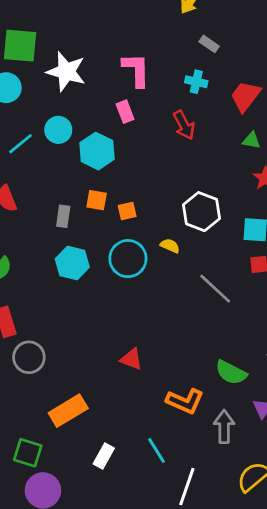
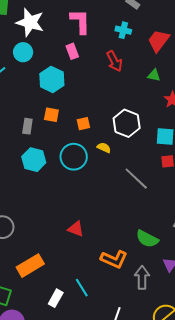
cyan circle: (58, 130) -> (23, 52), moved
green triangle: (251, 140) -> (154, 75), moved
orange square: (127, 211) -> (83, 124), moved
cyan line: (156, 450) -> (82, 288), moved

